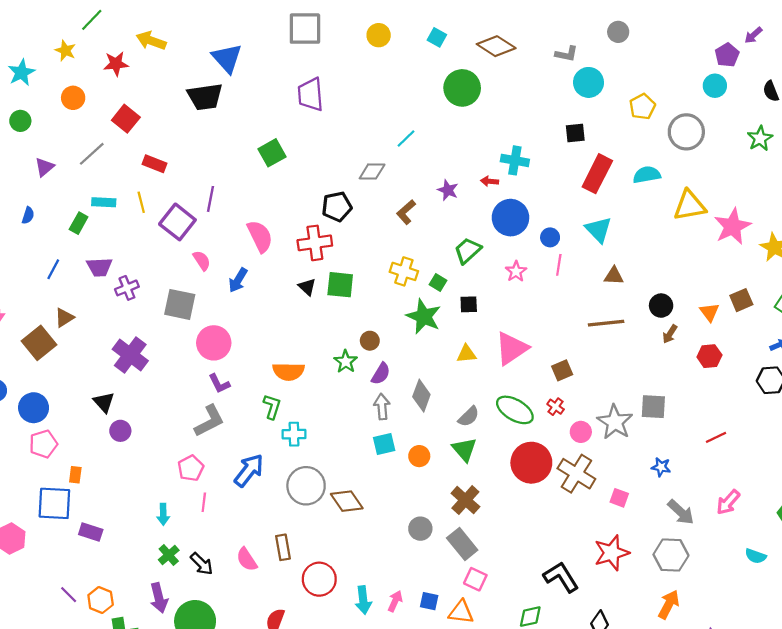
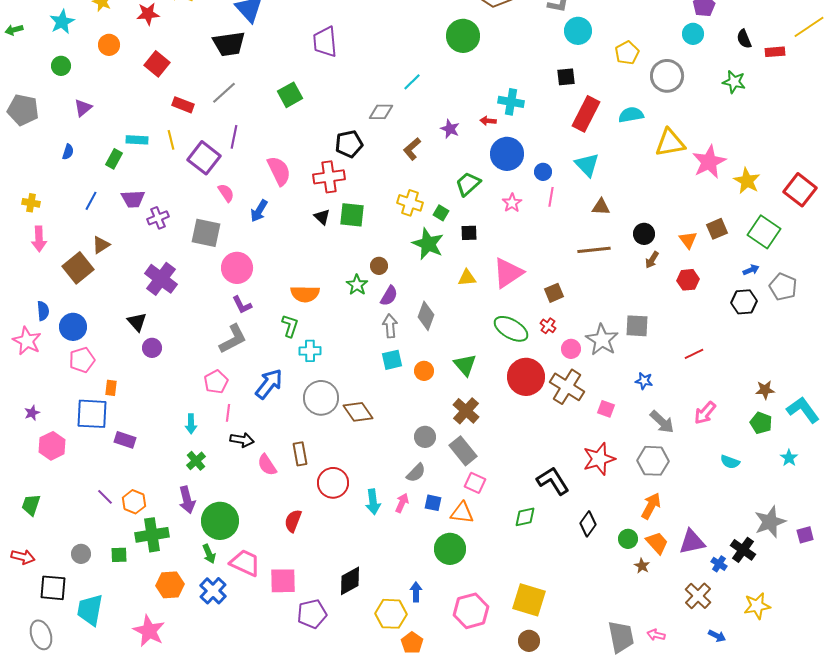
green star: (760, 138) -> (734, 82), turned -30
gray line: (92, 154) -> (224, 93), moved
gray semicircle: (469, 417) -> (416, 473), moved
black arrow: (202, 564) -> (242, 440), moved, turned -35

